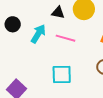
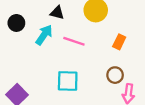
black triangle: (58, 13) -> (57, 13), moved

